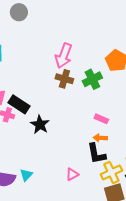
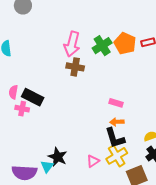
green cross: (92, 79) -> (102, 46), moved
black star: (40, 125) -> (58, 157), moved
yellow cross: (111, 172) -> (117, 156), moved

